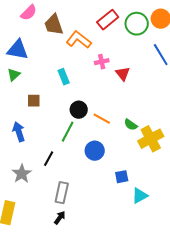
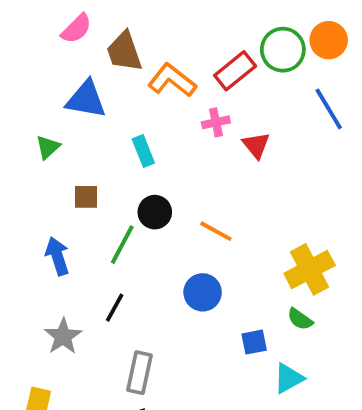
red rectangle: (108, 20) -> (235, 71), moved
blue triangle: (18, 50) -> (86, 99), moved
black circle: (79, 110) -> (155, 212), moved
green semicircle: (131, 125) -> (300, 319), moved
green line: (68, 132) -> (122, 245), moved

